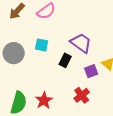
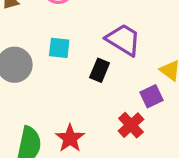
purple square: (91, 71) -> (151, 96), moved

